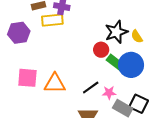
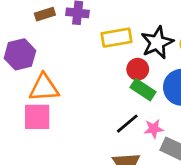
yellow rectangle: (52, 20) -> (116, 38), moved
green rectangle: (115, 62) -> (143, 90), moved
orange triangle: (55, 83) -> (44, 88), moved

